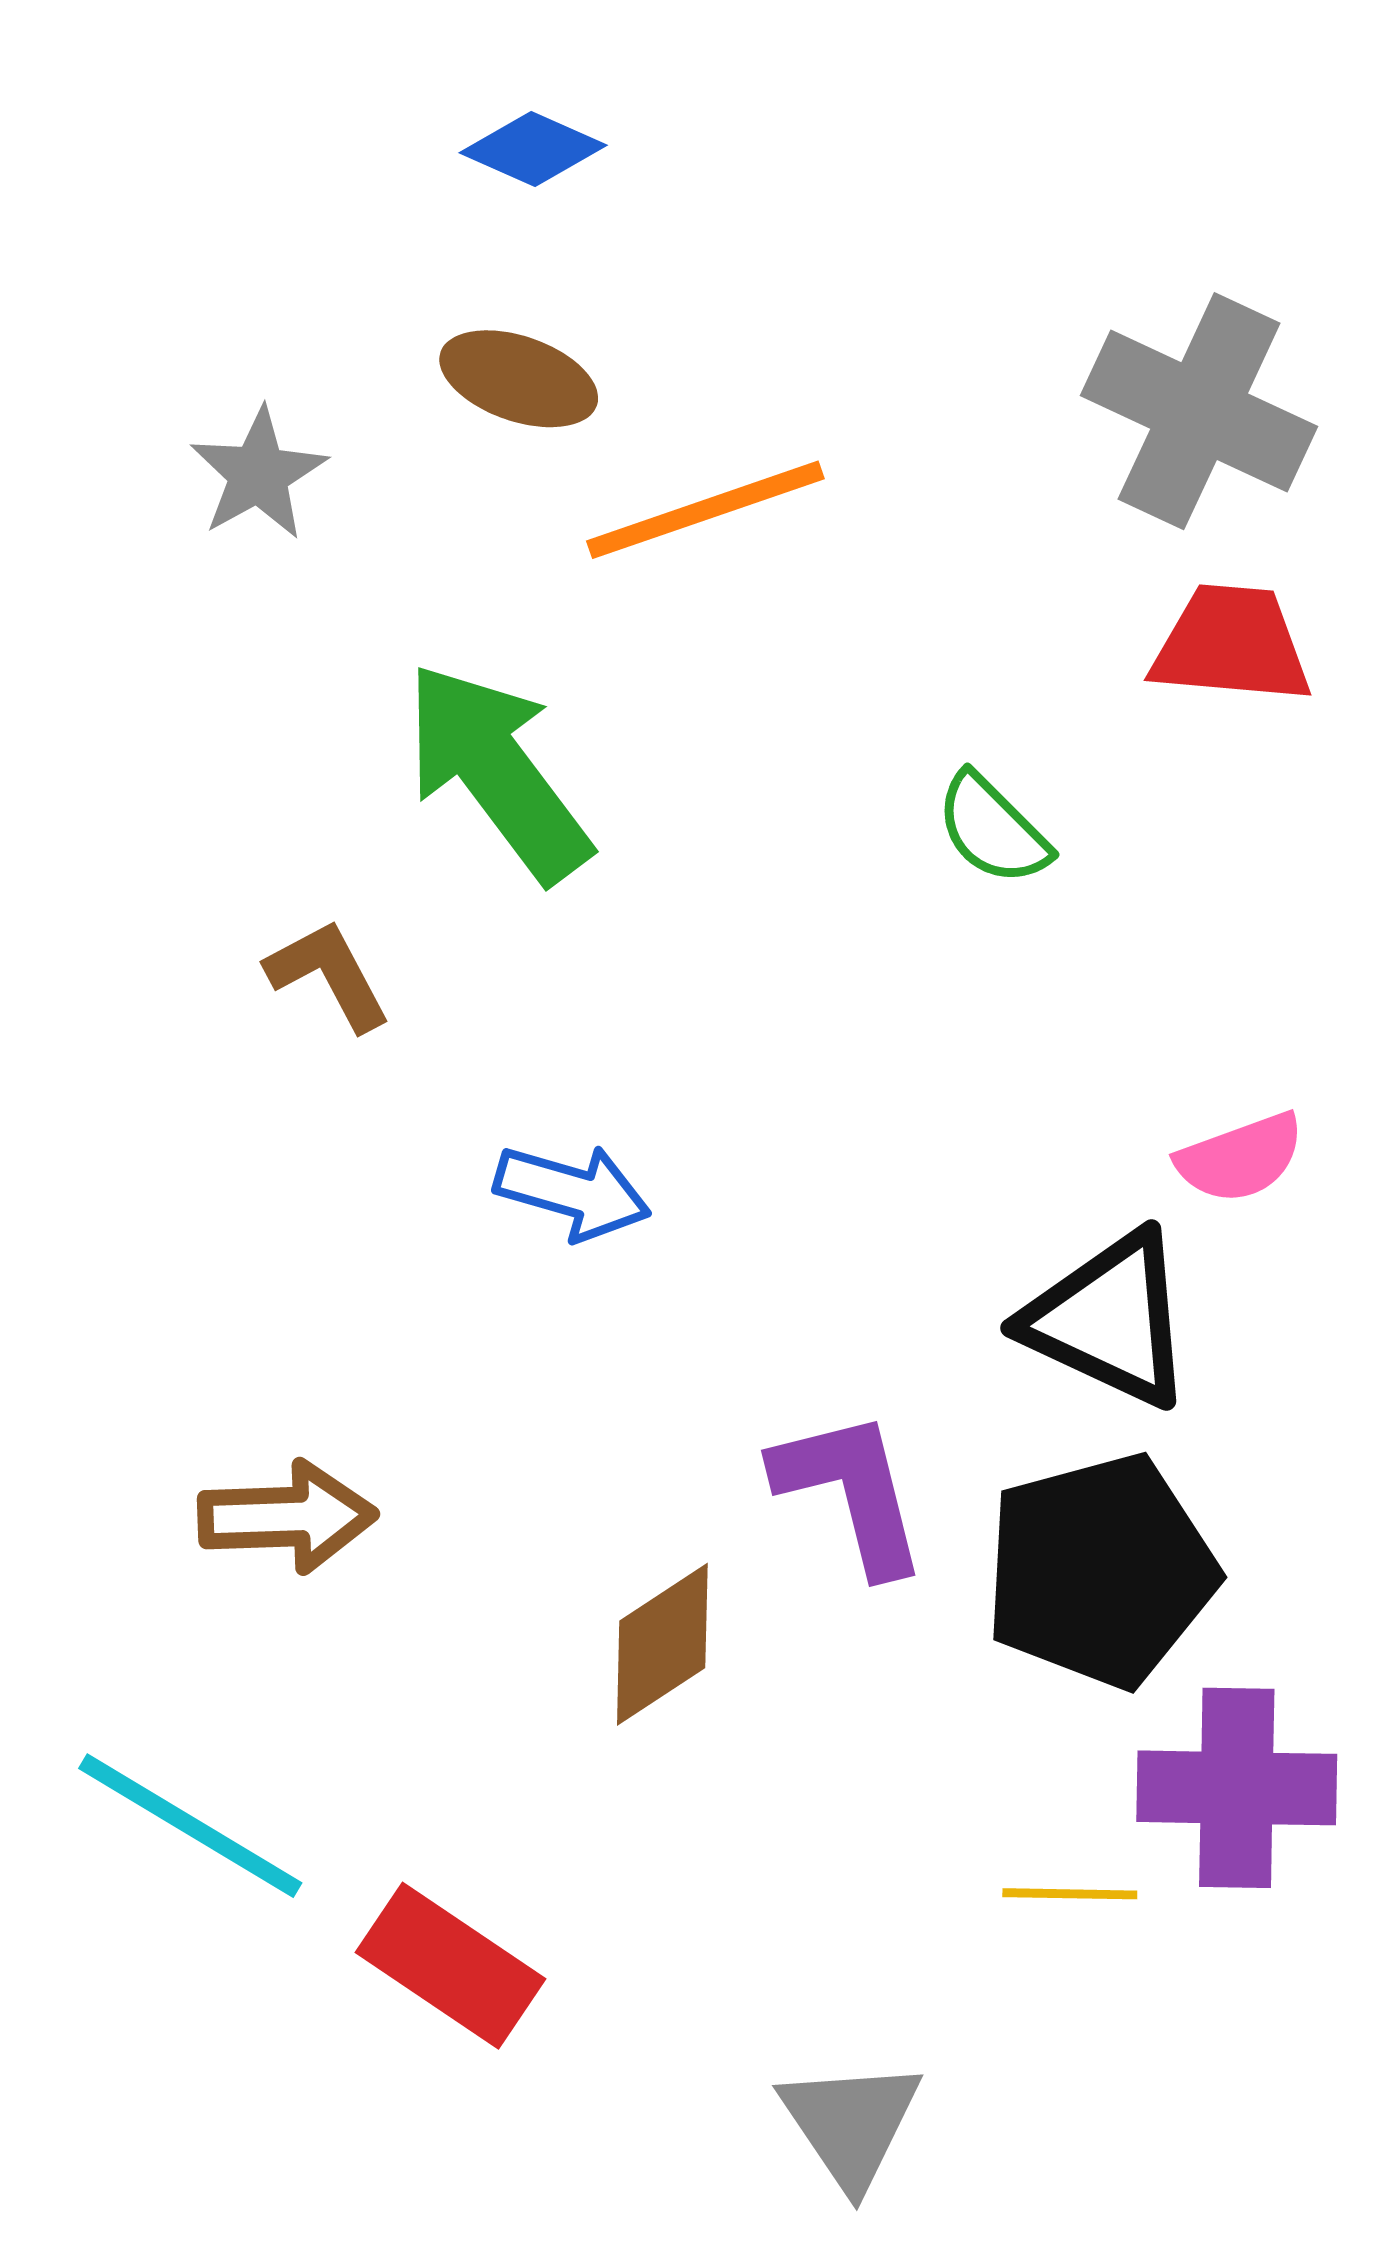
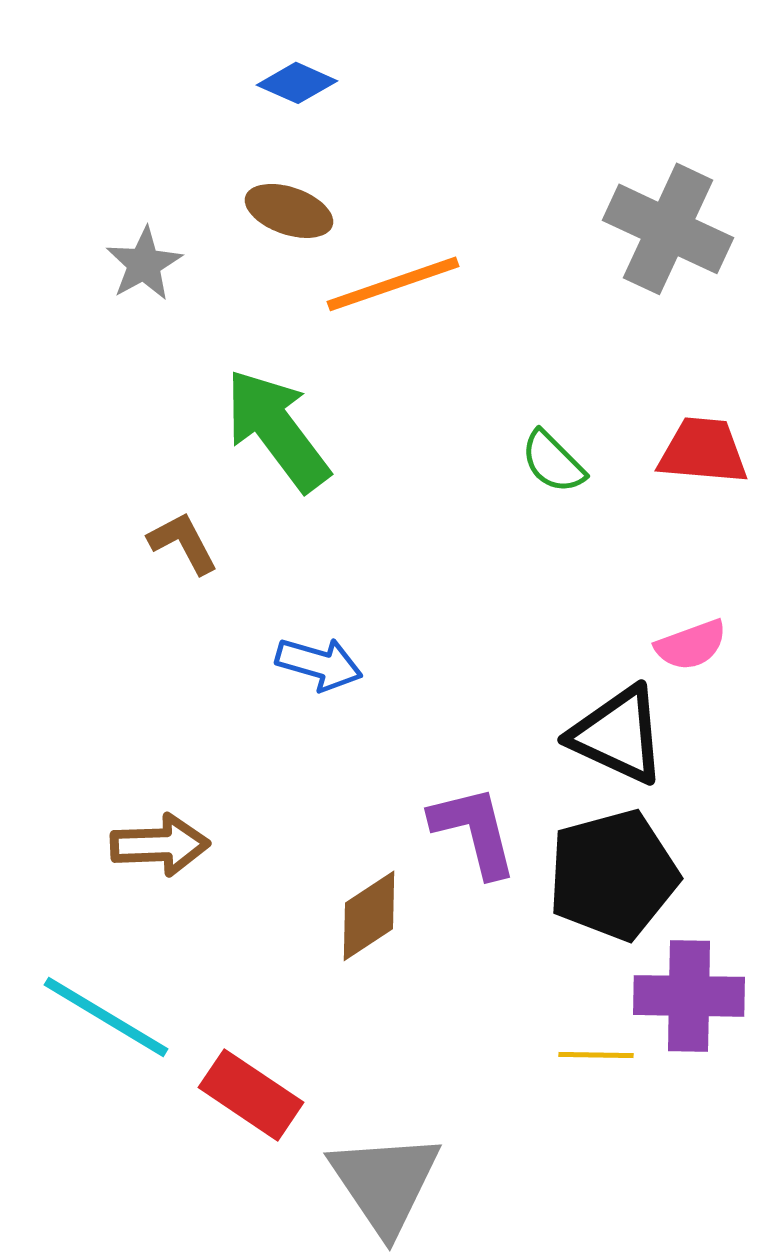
red trapezoid: (1231, 644) -> (703, 451), moved
gray triangle: (851, 2124) -> (385, 1183), moved, size x1.4

